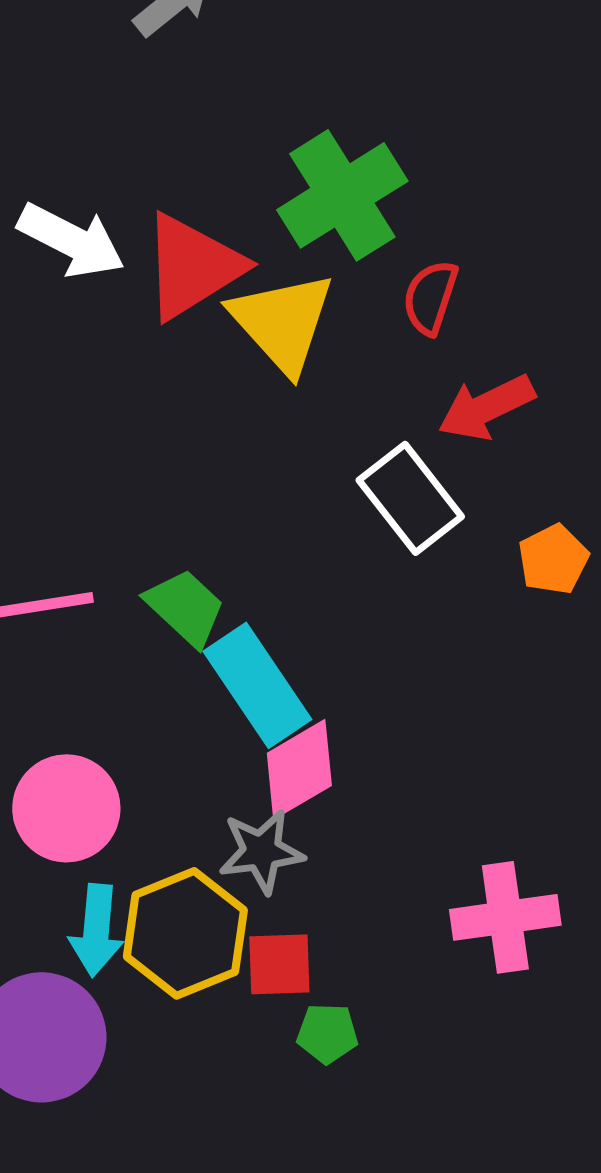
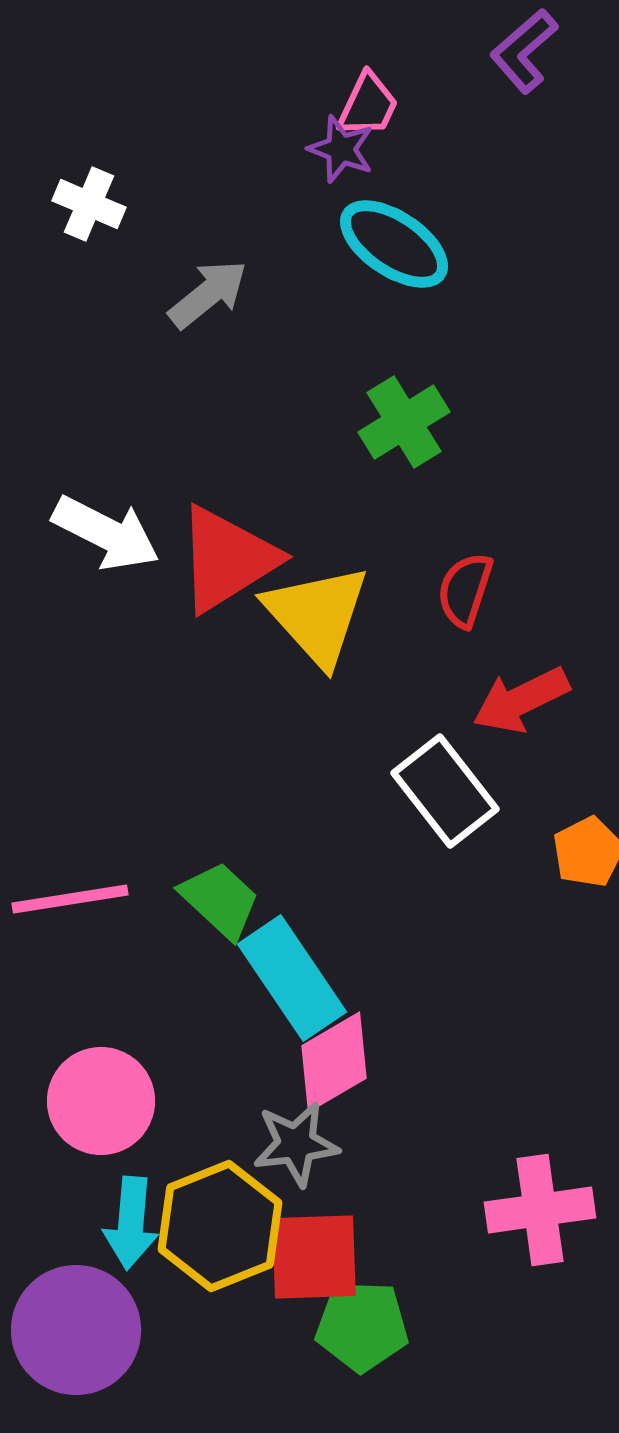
green cross: (342, 195) -> (404, 422), moved, size x0.7
red square: (279, 964) -> (314, 1257), size x1.4
green pentagon: (327, 1033) -> (362, 1326), size x1.5

